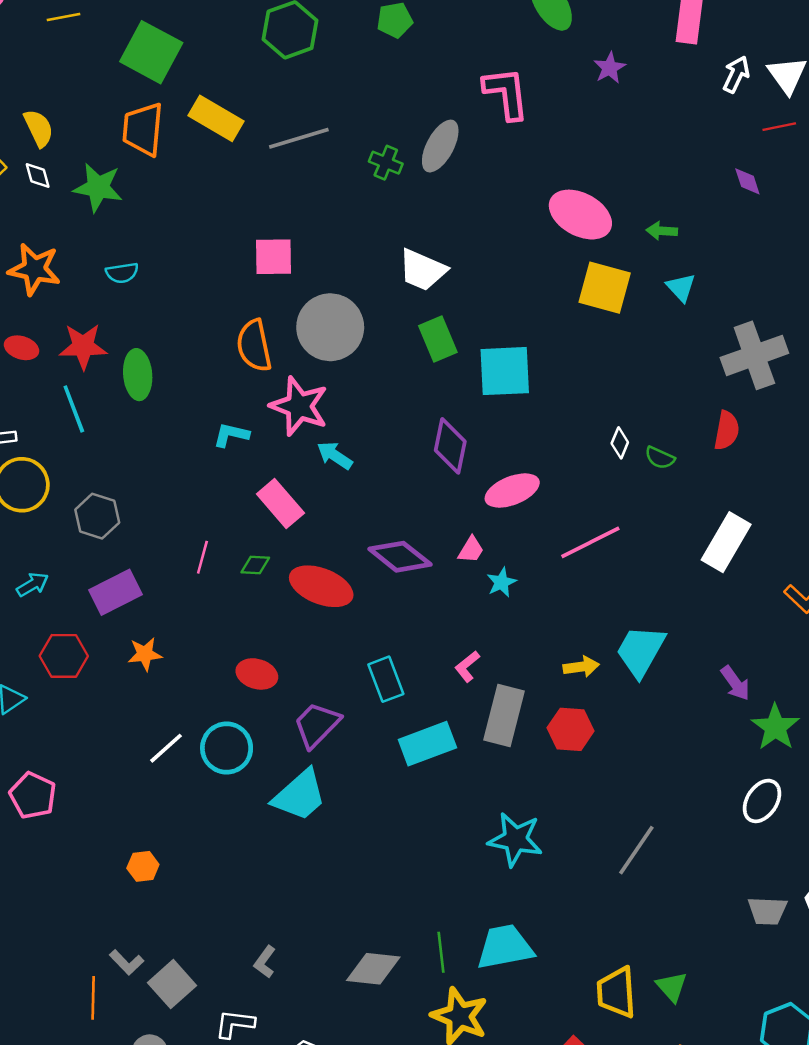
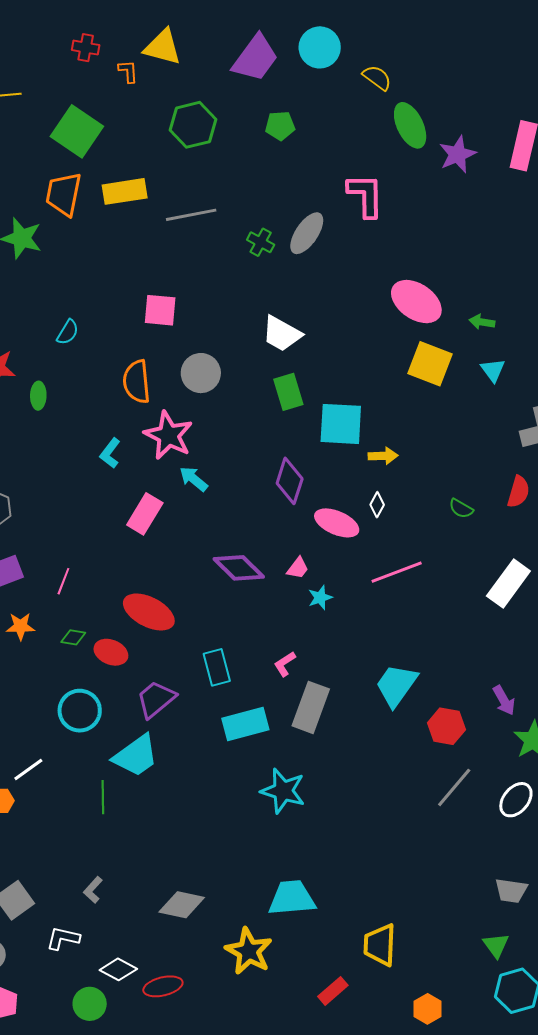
purple star: (610, 68) -> (457, 154), moved, size x1.4
yellow rectangle: (216, 118) -> (125, 191), turned -45
cyan semicircle: (122, 273) -> (68, 332), moved, turned -56
gray circle: (330, 327) -> (201, 373), size x0.7
green ellipse: (138, 375) -> (38, 396), size x0.7
cyan L-shape: (231, 435) -> (110, 453), turned -72
white diamond: (620, 443) -> (377, 505), moved
pink ellipse: (512, 491) -> (337, 523), turned 39
pink rectangle: (280, 504) -> (145, 514), turned 66
pink line: (202, 557) -> (63, 581), moved
green diamond: (255, 565) -> (73, 637), moved
red ellipse: (321, 586) -> (149, 612), moved
cyan trapezoid: (641, 651) -> (396, 685), moved
yellow arrow: (581, 667) -> (383, 456), moved
red hexagon: (571, 729) -> (446, 726), moved
white line: (166, 748) -> (28, 769), moved
cyan star: (515, 839) -> (283, 791), moved
gray line: (636, 850) -> (454, 787), moved
green line: (441, 952) -> (103, 797), moved
green triangle: (672, 987) -> (496, 945), moved

